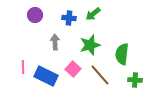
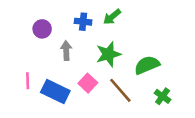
purple circle: (35, 15) -> (42, 29), moved
green semicircle: (122, 54) -> (147, 65), turned 60
green cross: (135, 80) -> (163, 96), turned 32

